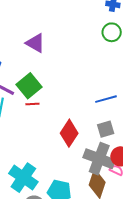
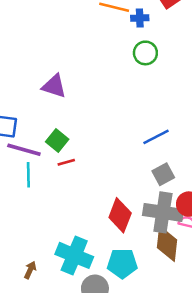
green square: (29, 86) -> (57, 140), size x0.7
red diamond: (69, 133) -> (120, 215), moved

